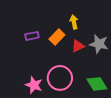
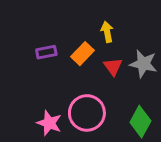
red triangle: (78, 46) -> (113, 67), turned -40
green diamond: (97, 84) -> (140, 122), turned 60

